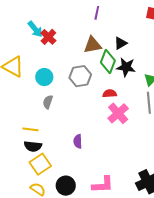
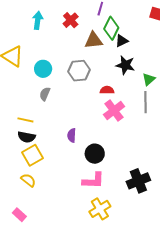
cyan arrow: (35, 29) -> (38, 20), turned -138
red cross: (48, 37) -> (71, 20), moved
green diamond: (108, 62) -> (111, 28), moved
black circle: (66, 186) -> (95, 154), moved

